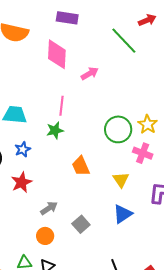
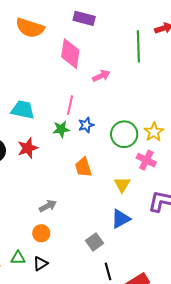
green line: (124, 41) -> (138, 46), turned 36
blue star: (23, 149) -> (86, 125), moved
red star: (22, 182) -> (28, 148), moved
gray square: (81, 224) -> (95, 242), moved

